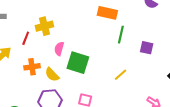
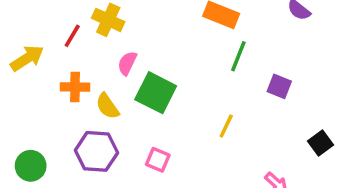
yellow cross: (44, 26) -> (108, 20), turned 30
yellow line: (120, 75) -> (226, 126), turned -32

